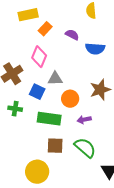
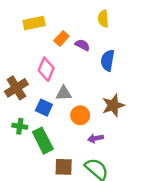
orange rectangle: (45, 29) -> (61, 38), moved
blue semicircle: (95, 49) -> (108, 60), turned 96
green rectangle: (49, 119) -> (43, 141), moved, turned 55

